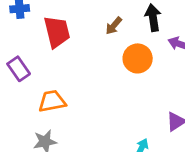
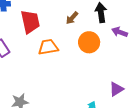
orange trapezoid: (52, 101) -> (48, 47), moved

